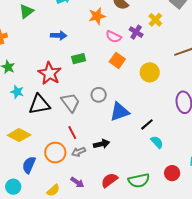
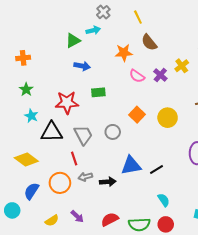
green triangle: (26, 11) -> (73, 41), moved
orange square: (117, 60) -> (137, 115), moved
red star: (50, 73) -> (67, 103), turned 30
blue triangle: (120, 112) -> (131, 165), moved
red line: (72, 133) -> (74, 158), moved
cyan semicircle: (157, 142) -> (164, 200), moved
gray arrow: (78, 152) -> (85, 177), moved
red circle: (172, 173) -> (166, 224), moved

